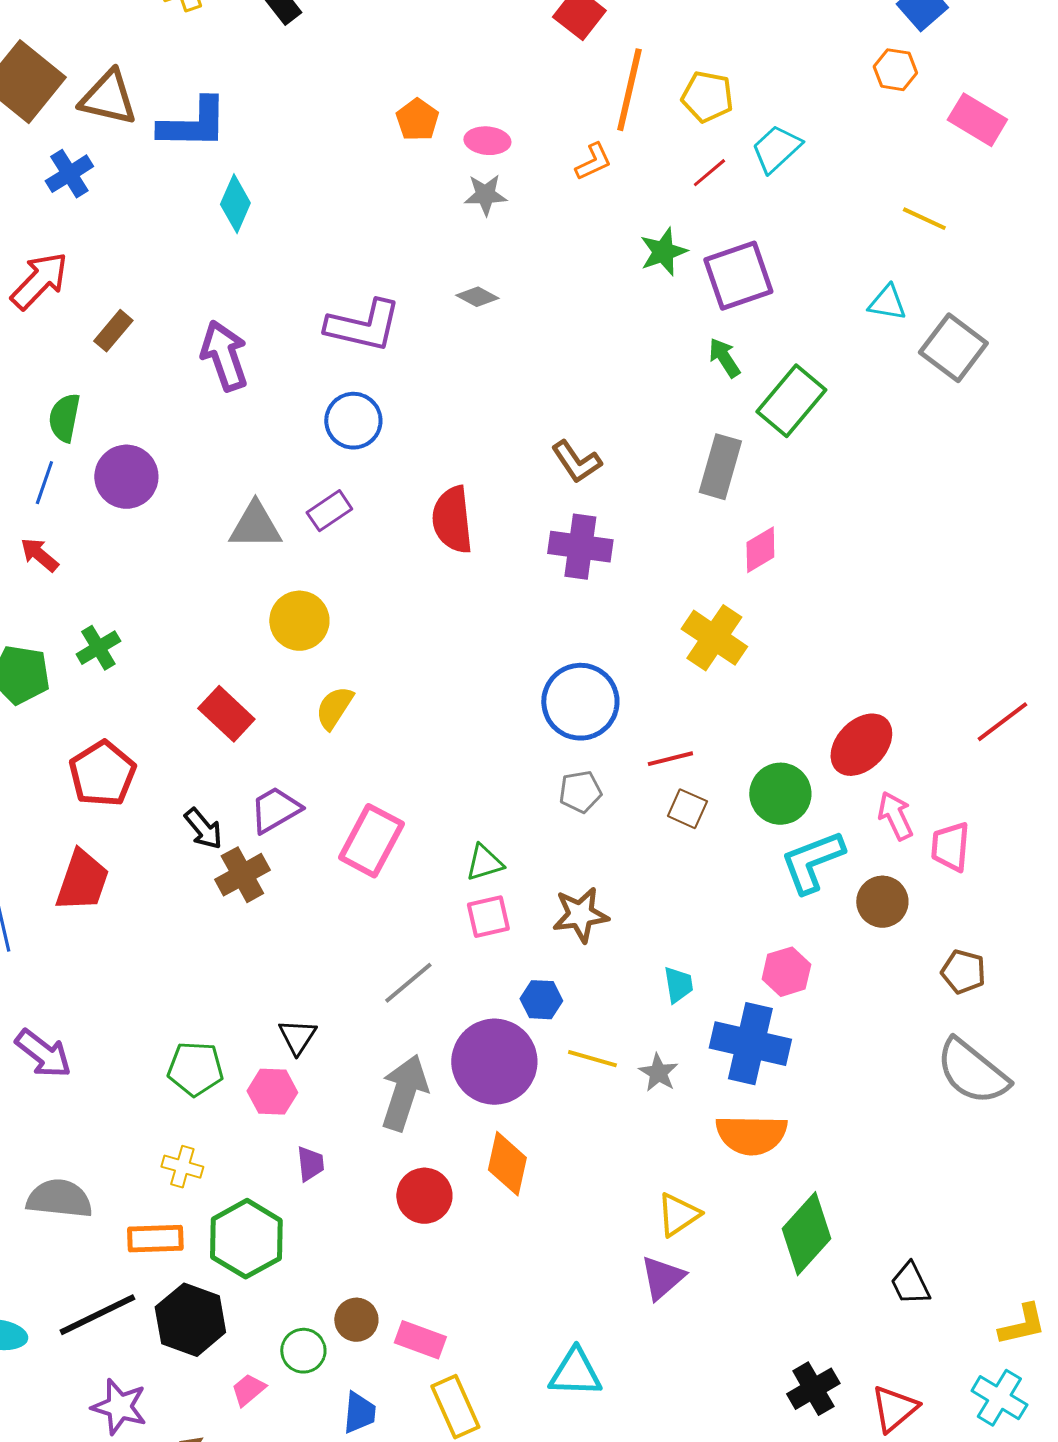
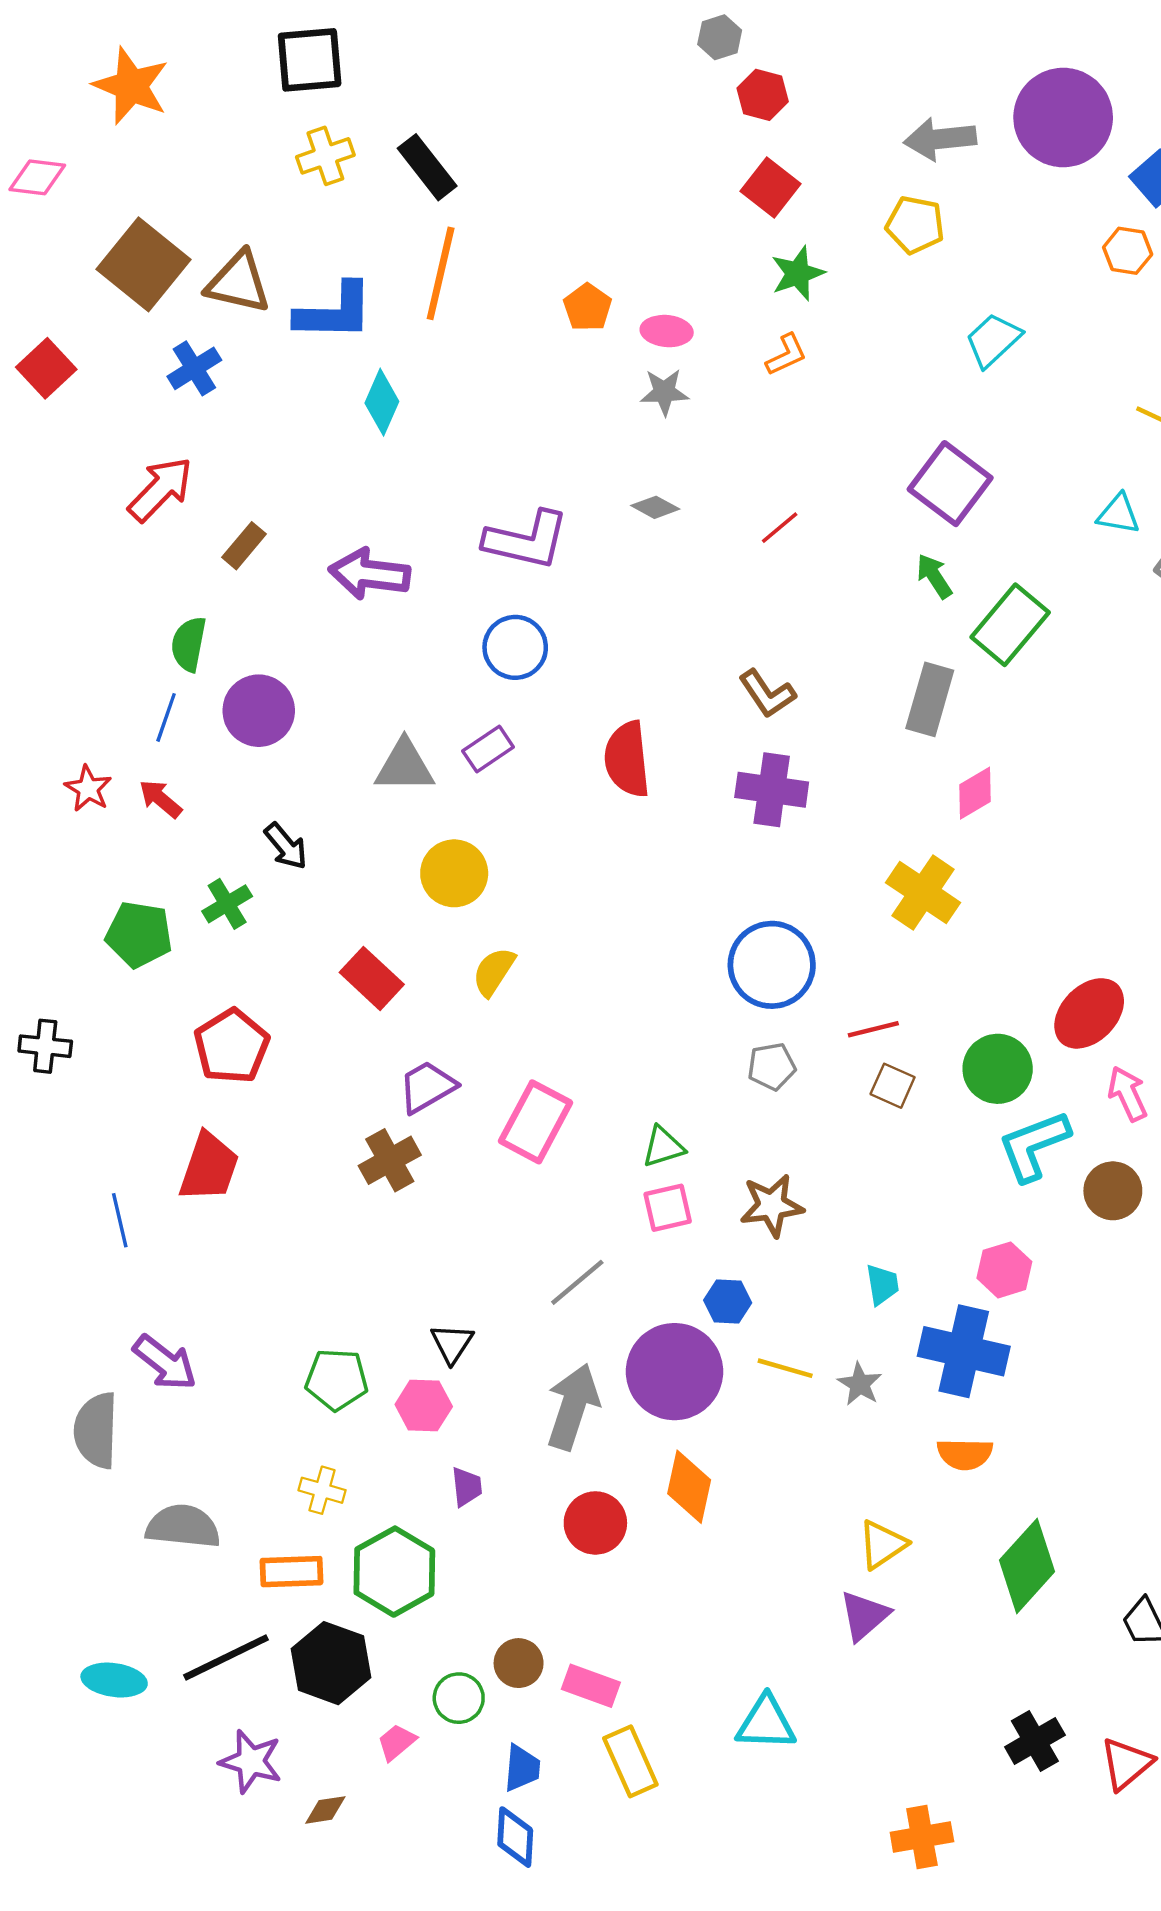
orange line: (629, 90) -> (441, 273), moved
yellow pentagon: (707, 97) -> (915, 225), moved
red line: (709, 173) -> (780, 528), moved
green star: (663, 252) -> (798, 273), moved
purple square: (738, 276) -> (950, 484), turned -34
purple arrow: (224, 356) -> (369, 574), turned -64
black arrow: (203, 829) -> (286, 846), moved
orange semicircle: (751, 1135) -> (965, 1454), size x0.7

